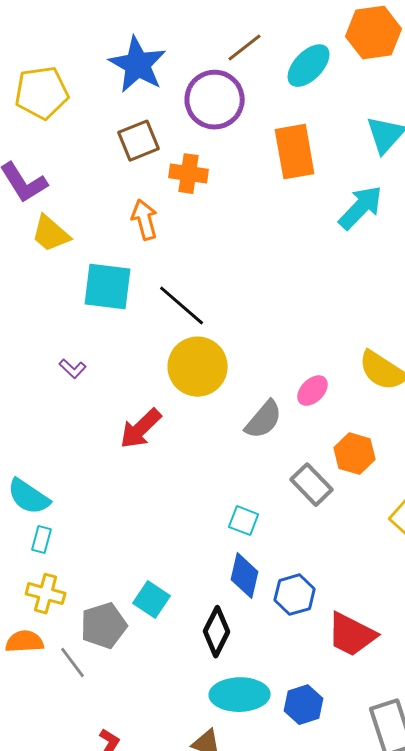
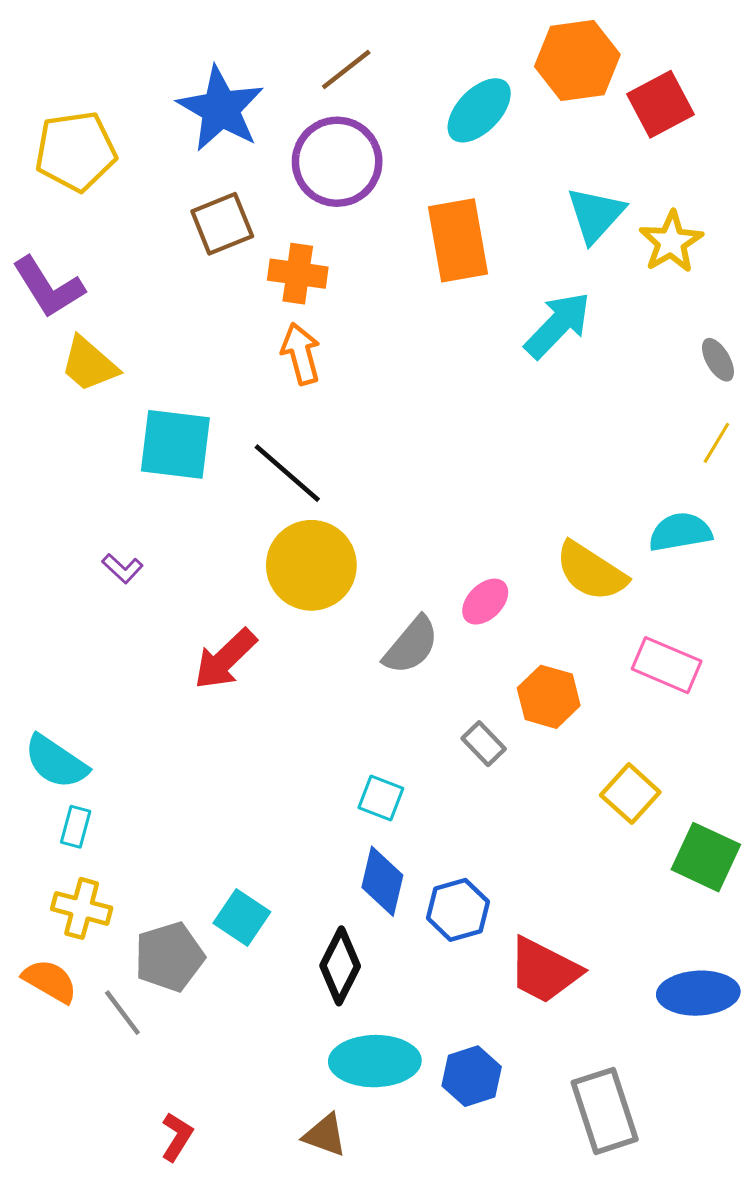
brown line: (245, 48) -> (346, 70), moved
orange arrow: (145, 220) -> (301, 354), moved
gray rectangle: (312, 485) -> (484, 744), size x0.7
orange semicircle: (25, 642) -> (50, 981), turned 33

